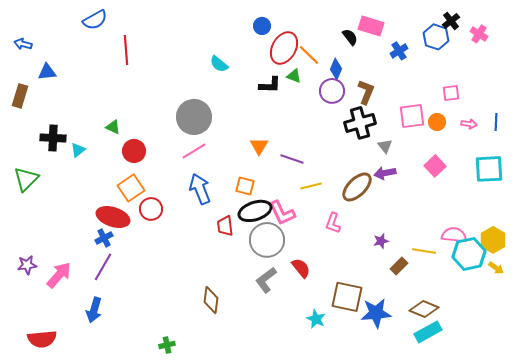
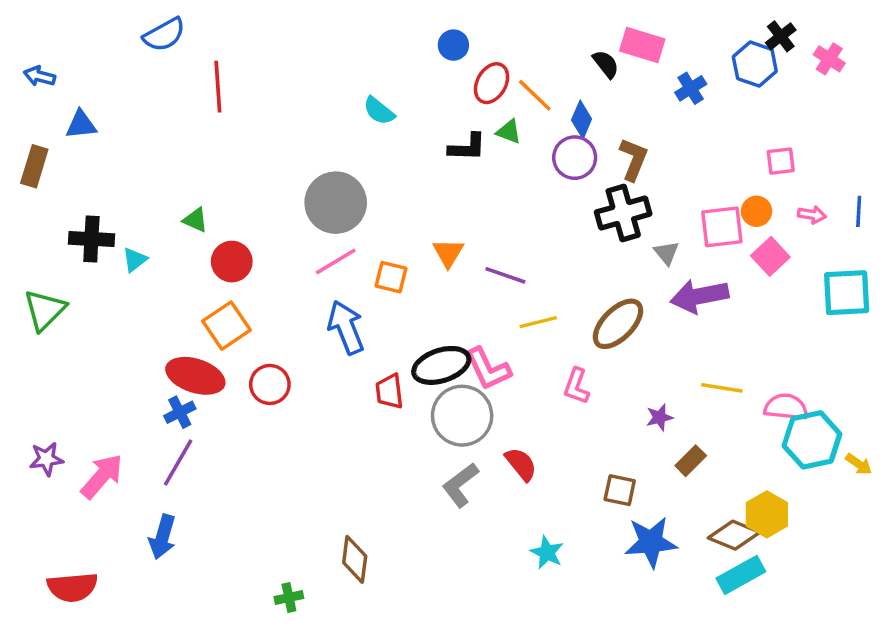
red ellipse: (284, 48) -> (492, 83), size x0.7
pink square: (412, 116) -> (722, 227), moved
pink square: (435, 166) -> (770, 256), moved
purple arrow: (385, 173) -> (699, 296), moved, size x1.5
orange square: (245, 186) -> (391, 277), moved
red circle: (151, 209) -> (270, 384), moved
yellow hexagon: (493, 240) -> (767, 514), moved
yellow line: (424, 251) -> (722, 388), moved
brown square: (347, 297) -> (620, 490), moved, size x0.6
brown diamond: (211, 300) -> (355, 559), moved

